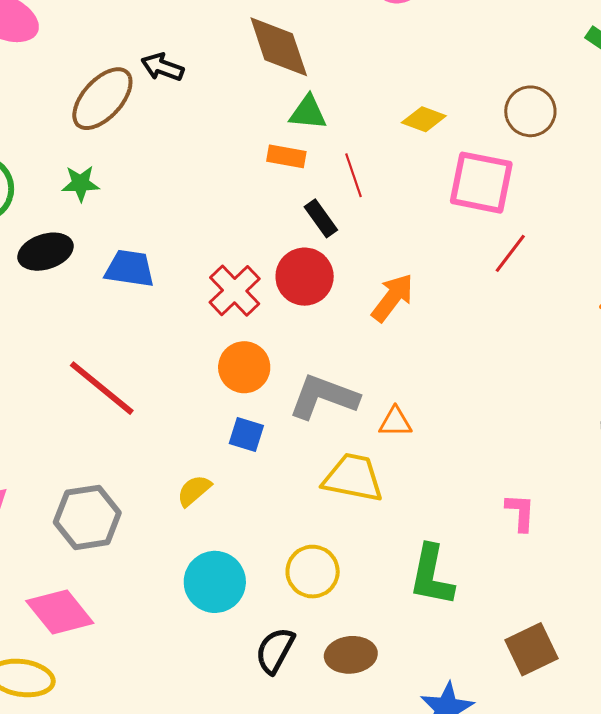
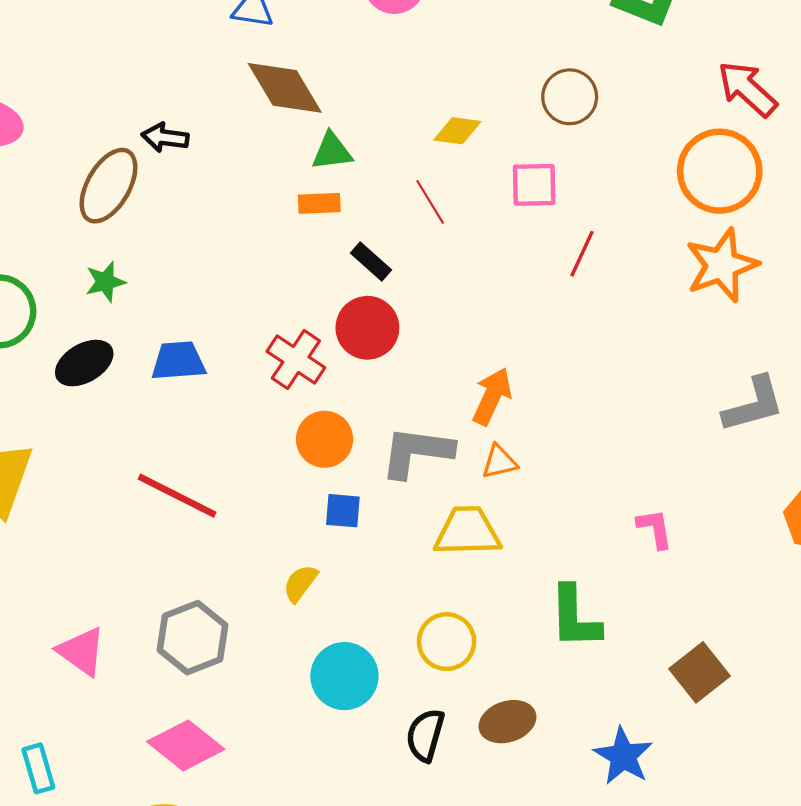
red line: (353, 175) -> (430, 202), moved
pink square: (481, 183) -> (534, 185), size x0.7
orange arrow: (392, 298) -> (492, 396), moved

